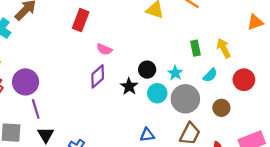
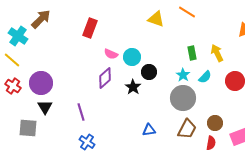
cyan star: (175, 73) -> (183, 75), moved
cyan circle: (157, 93) -> (132, 57), moved
brown circle: (221, 108) -> (215, 123), moved
purple line: (36, 109) -> (81, 112), moved
black triangle: (46, 135) -> (45, 107), moved

